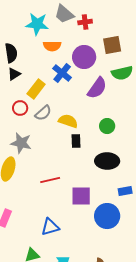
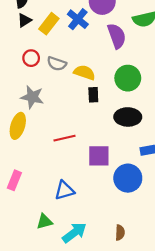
purple semicircle: (97, 88) -> (117, 36), turned -55
yellow rectangle: (36, 89) -> (49, 24), moved
gray semicircle: (43, 113) -> (57, 64), turned 60
green circle: (107, 126) -> (128, 78), size x1.5

